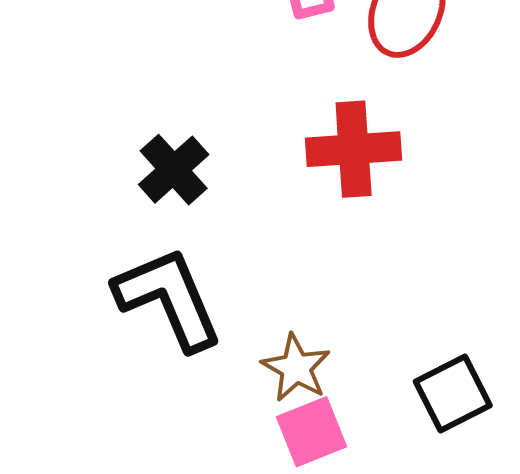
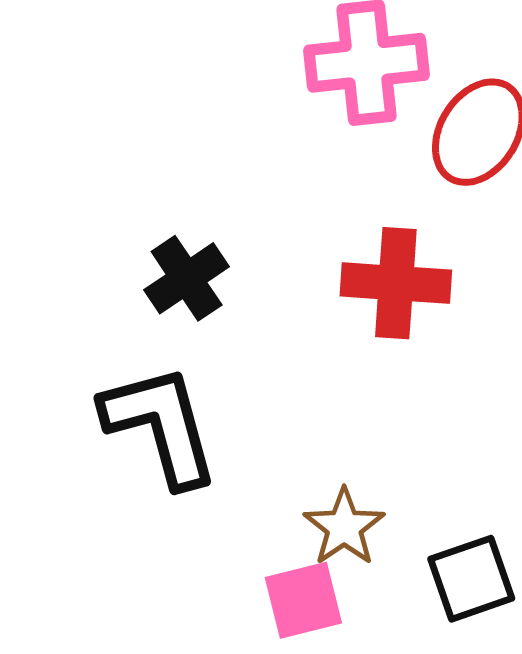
brown star: (296, 368) -> (344, 527), moved

